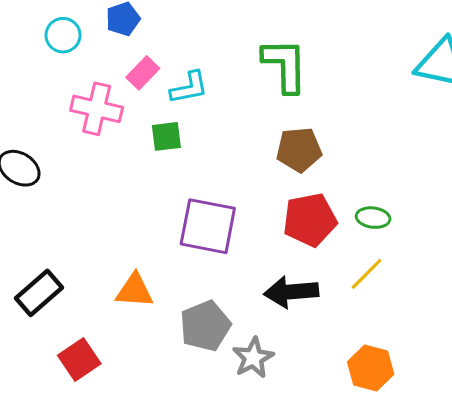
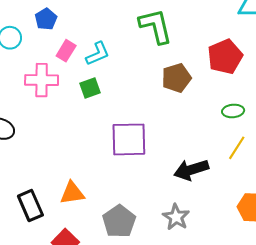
red pentagon: (310, 220) -> (225, 57), moved
orange triangle: (134, 291) -> (72, 193), moved
black rectangle: (39, 293) -> (30, 205), turned -60
gray pentagon: (205, 326) -> (119, 221), moved

